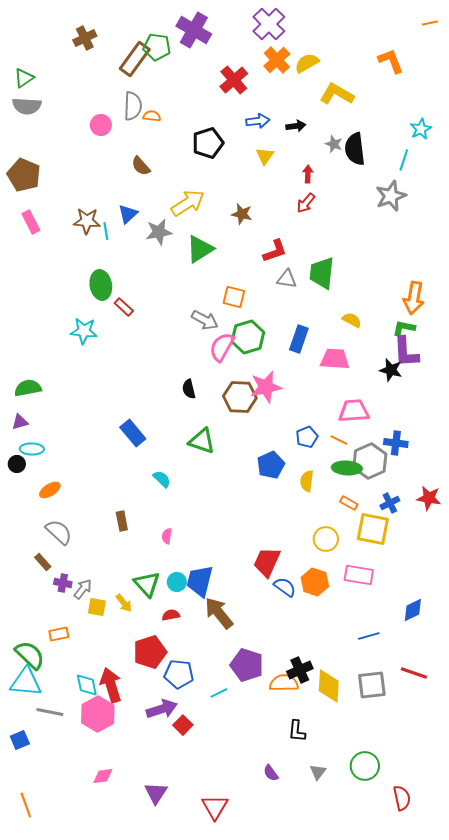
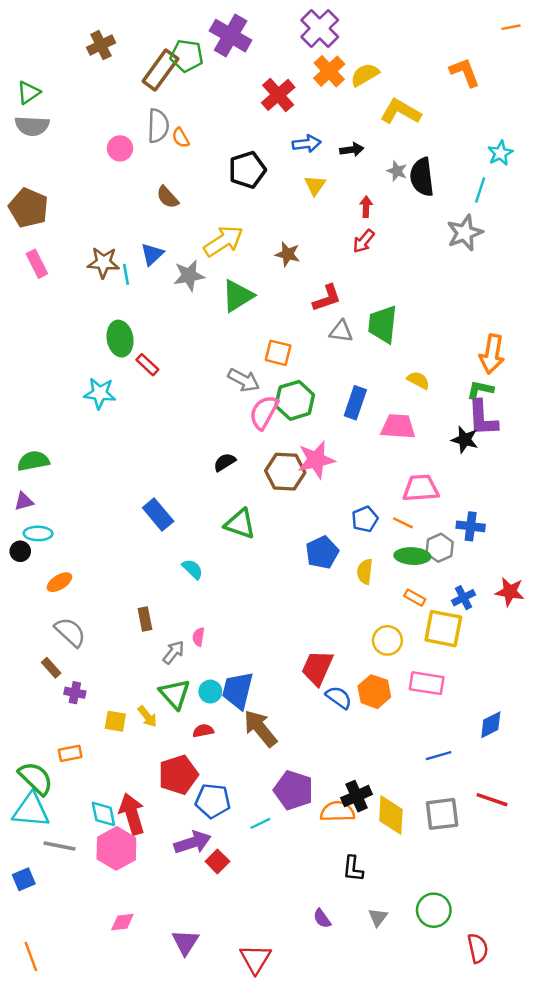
orange semicircle: (152, 116) -> (181, 138), turned -126
black semicircle: (189, 389) -> (225, 462), turned 72
gray hexagon: (370, 461) -> (440, 548), size x0.7
gray arrow: (83, 589) -> (174, 652), moved

